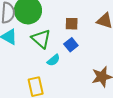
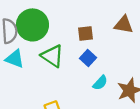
cyan semicircle: (53, 60) -> (100, 83), moved

